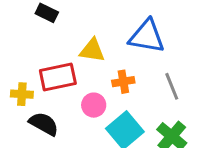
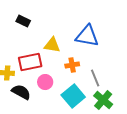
gray line: (172, 86) -> (95, 78), moved
pink circle: (94, 105) -> (45, 82), moved

